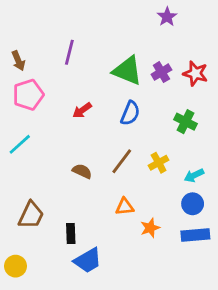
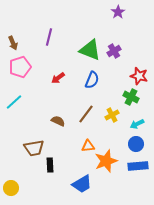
red star: (195, 73) -> (139, 76), moved
green cross: (185, 122) -> (131, 97), moved
brown trapezoid: (31, 215) -> (34, 148), moved, turned 55
orange star: (150, 228) -> (106, 161), size x1.6
blue trapezoid: (88, 260) -> (82, 184), moved

